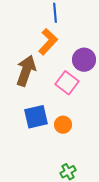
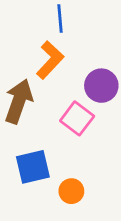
orange circle: (63, 125) -> (71, 191), moved

